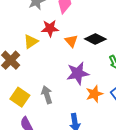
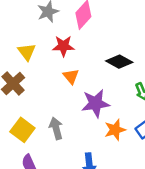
orange triangle: (71, 41) -> (71, 76), moved
yellow triangle: (31, 42) -> (27, 52), moved, turned -35

